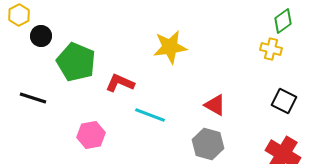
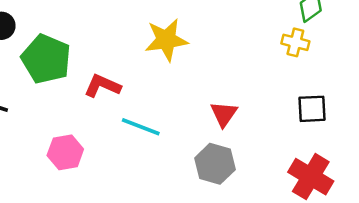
black square: (284, 101) -> (312, 109), turned -30
red triangle: (215, 105) -> (224, 114), turned 35

